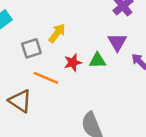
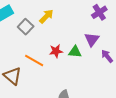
yellow arrow: (57, 33) -> (46, 16), moved
gray square: (31, 48) -> (26, 27), moved, turned -35

